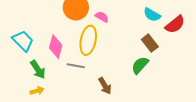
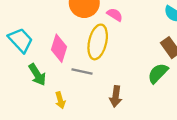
brown arrow: (105, 86) -> (116, 96), turned 36
yellow arrow: (37, 91) -> (60, 100), moved, turned 88

